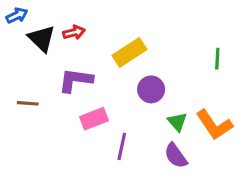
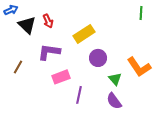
red arrow: (74, 32) -> (48, 21), turned 80
green line: (217, 59) -> (141, 13), moved
brown line: (28, 103) -> (18, 67), turned -64
orange L-shape: (214, 125) -> (139, 67), moved

